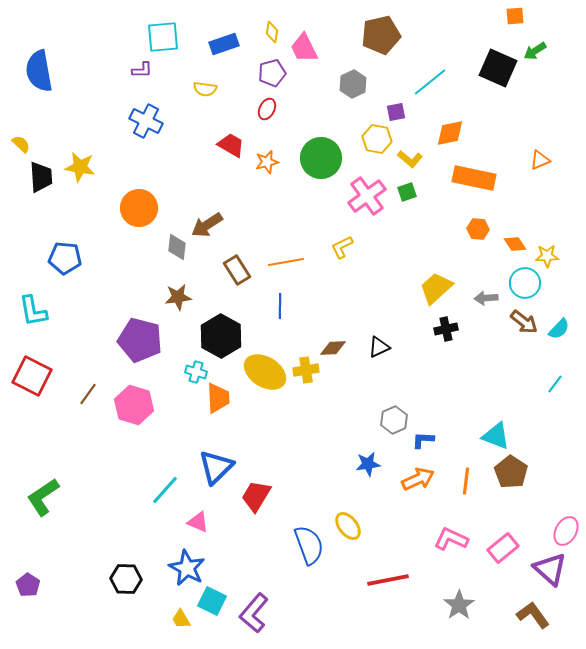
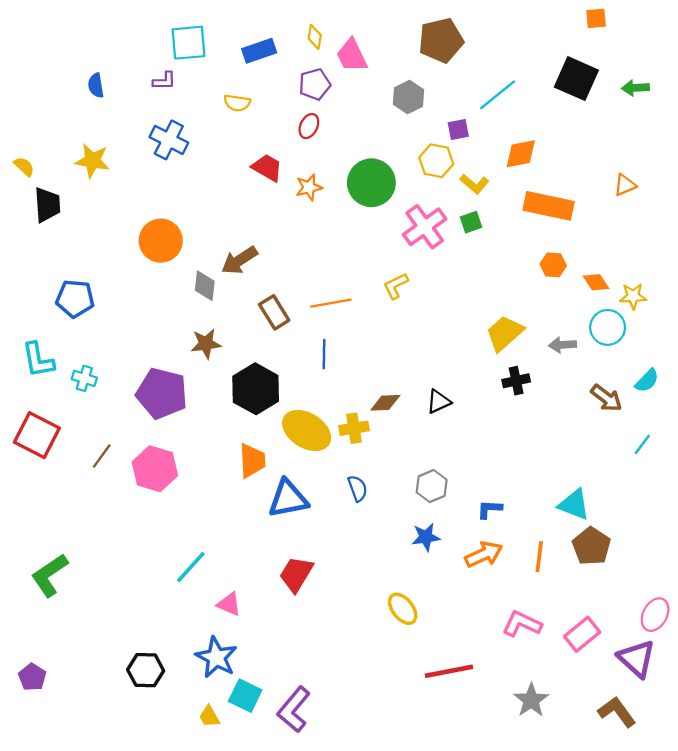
green arrow: (535, 51) -> (635, 88), moved, turned 30
blue semicircle: (39, 71) -> (96, 85), moved, size x0.5
yellow star: (80, 167) -> (92, 161), moved
brown arrow: (524, 322) -> (606, 398), moved
cyan cross: (196, 372) -> (84, 378), moved
gray hexagon: (394, 420) -> (432, 486), moved
blue triangle: (216, 467) -> (288, 499), moved, turned 33
blue semicircle: (309, 545) -> (358, 488), moved, size x0.6

